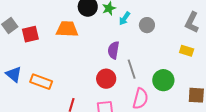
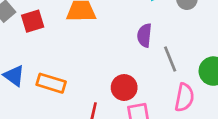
red circle: (106, 79) -> (124, 88), moved

